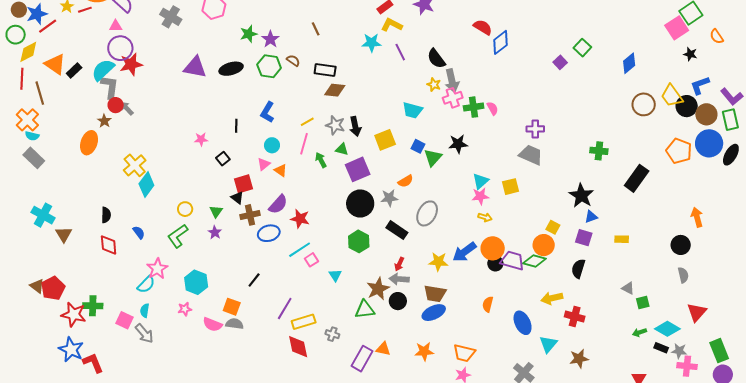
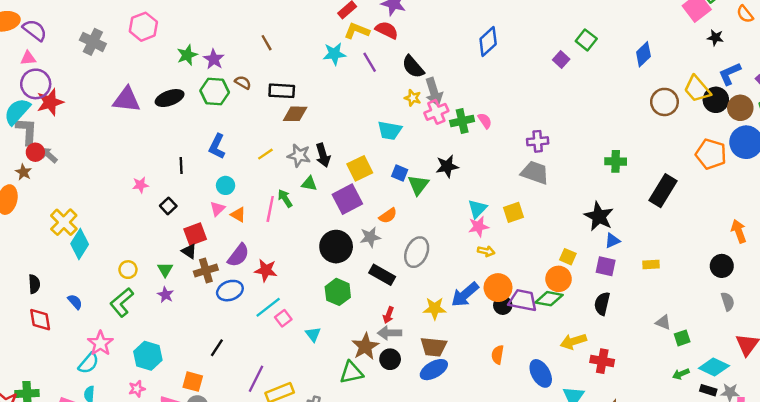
red semicircle: (483, 27) -> (387, 30), moved
pink line: (304, 144) -> (270, 209), moved
purple square: (358, 169) -> (347, 199), moved

